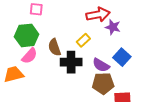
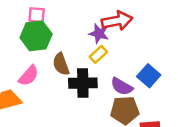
purple star: (113, 27) -> (99, 34), moved
green hexagon: (27, 35) -> (36, 36), moved

